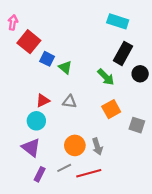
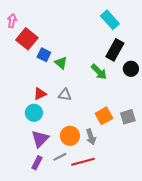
cyan rectangle: (118, 21) -> (110, 20), turned 30
orange square: (111, 109) -> (104, 116), moved
gray square: (137, 125) -> (128, 117), turned -35
purple triangle: (31, 148) -> (40, 139), moved, turned 36

